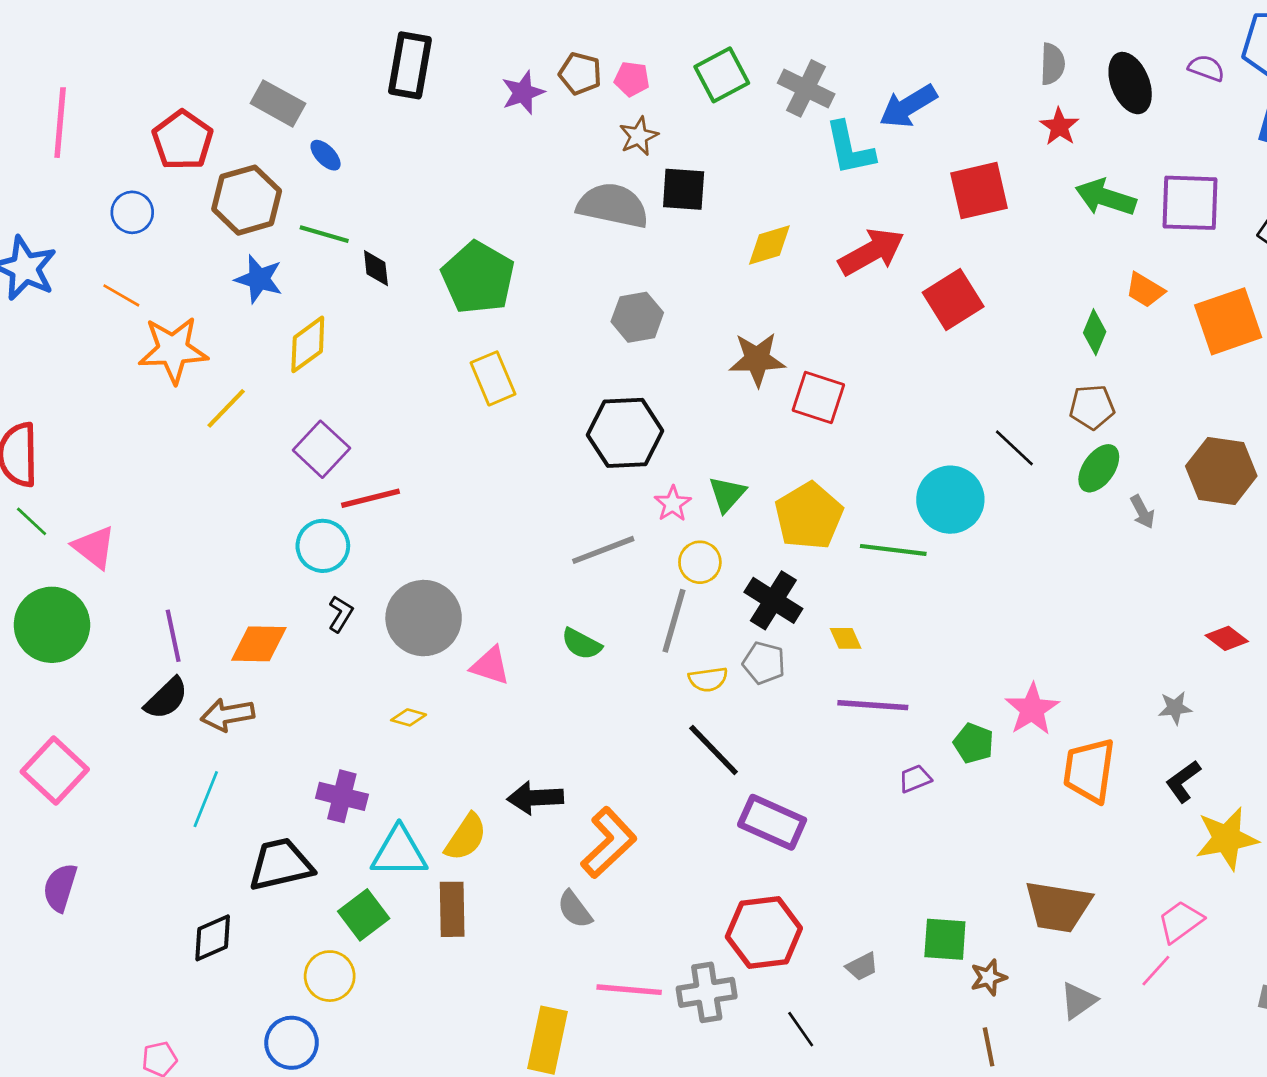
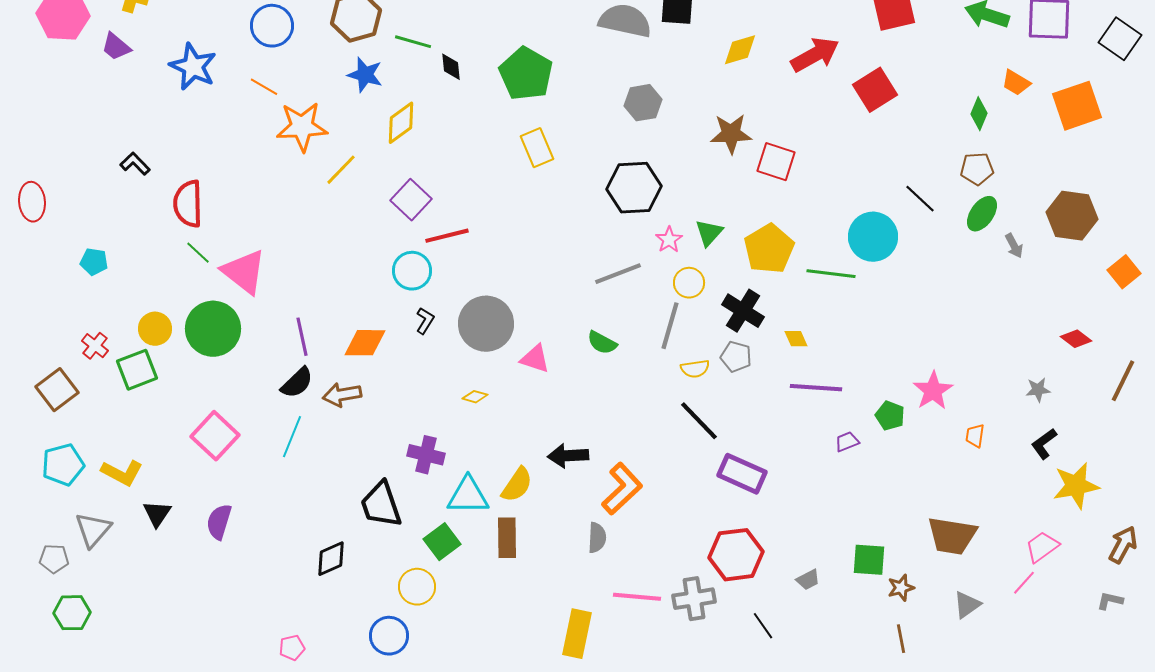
blue circle: (132, 212) -> (272, 26), size x1.4
pink triangle: (94, 547) -> (244, 272), size x1.4
orange trapezoid: (1089, 770) -> (975, 436), size x0.5
cyan line: (206, 799) -> (292, 437), moved
black trapezoid: (281, 864) -> (381, 505), turned -96
gray semicircle: (575, 909) -> (597, 538), turned -140

